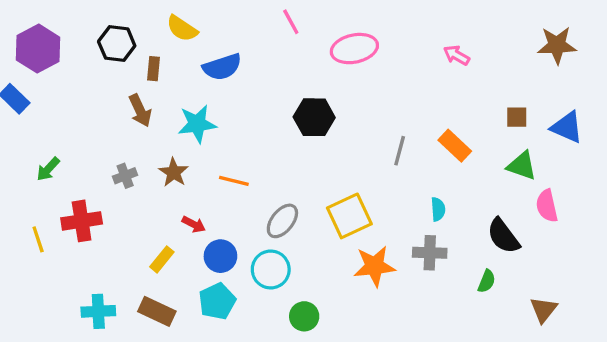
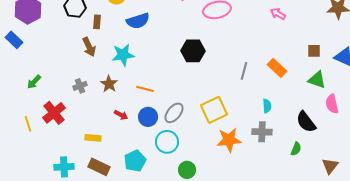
red cross: (82, 221) -> (54, 113), turned -30
blue circle: (220, 256) -> (148, 117), moved
yellow rectangle: (162, 259) -> (93, 138), moved, turned 56

